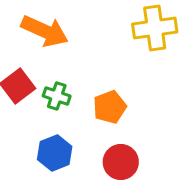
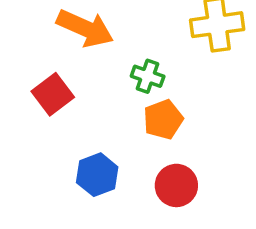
green cross: (57, 96) -> (148, 76), moved

